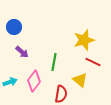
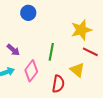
blue circle: (14, 27) -> (28, 13), moved
purple arrow: (22, 52) -> (13, 50), moved

